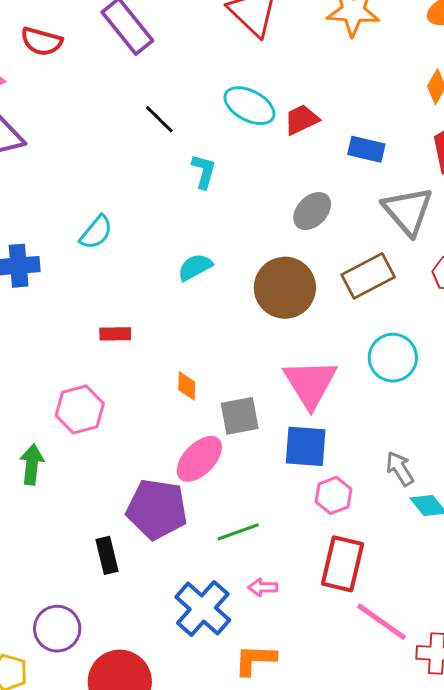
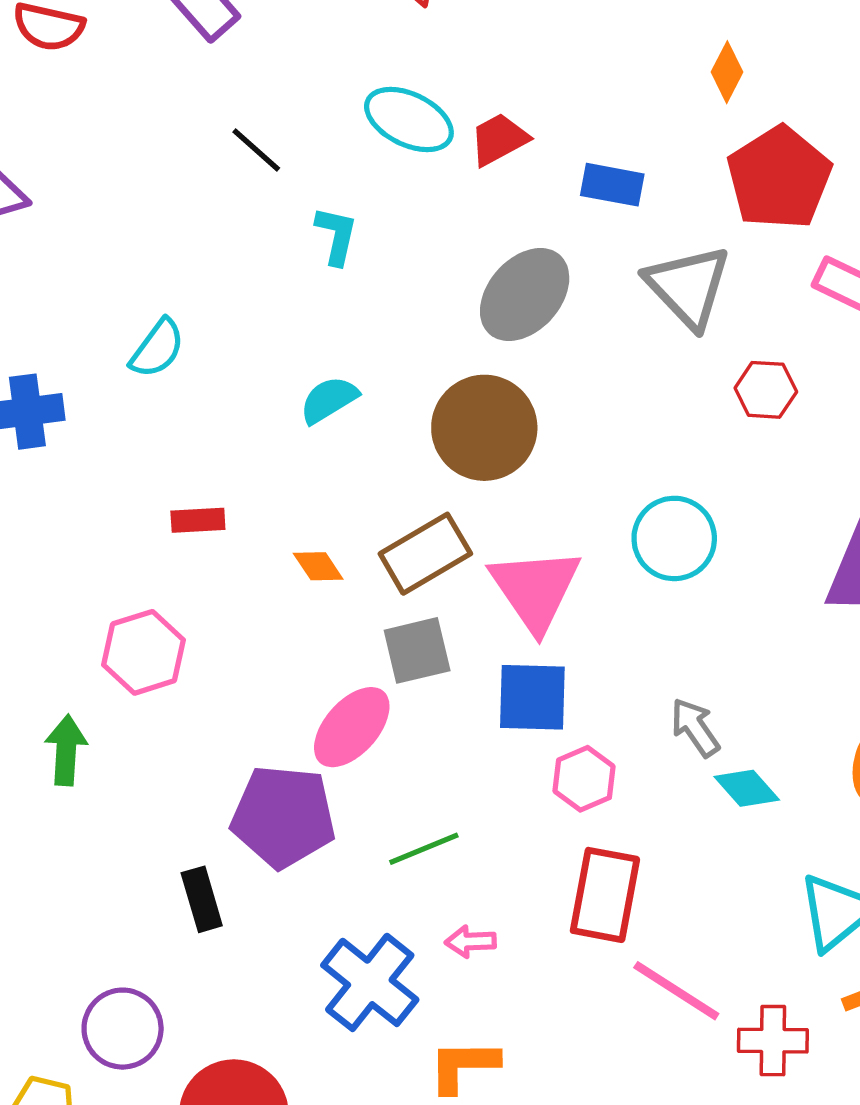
gray ellipse: (312, 211) -> (525, 295), size x1.4
brown rectangle: (368, 276) -> (425, 554), moved
orange diamond: (187, 386) -> (318, 566), moved, turned -32

